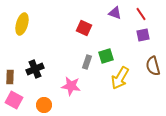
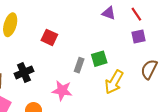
red square: (84, 28) -> (49, 37), moved
brown semicircle: (153, 66) -> (149, 69), turned 42

